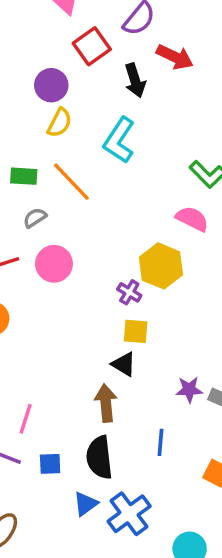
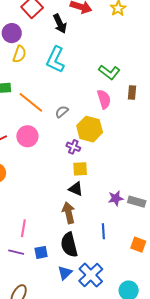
orange line: (71, 182) -> (31, 102), moved
gray semicircle: (35, 218) -> (62, 112), moved
pink semicircle: (192, 219) -> (104, 99), turned 54

